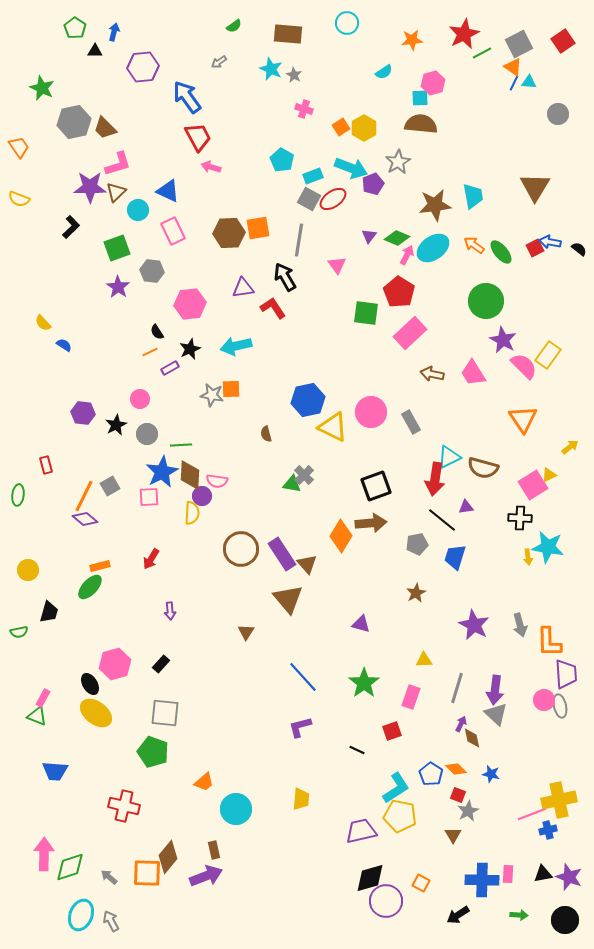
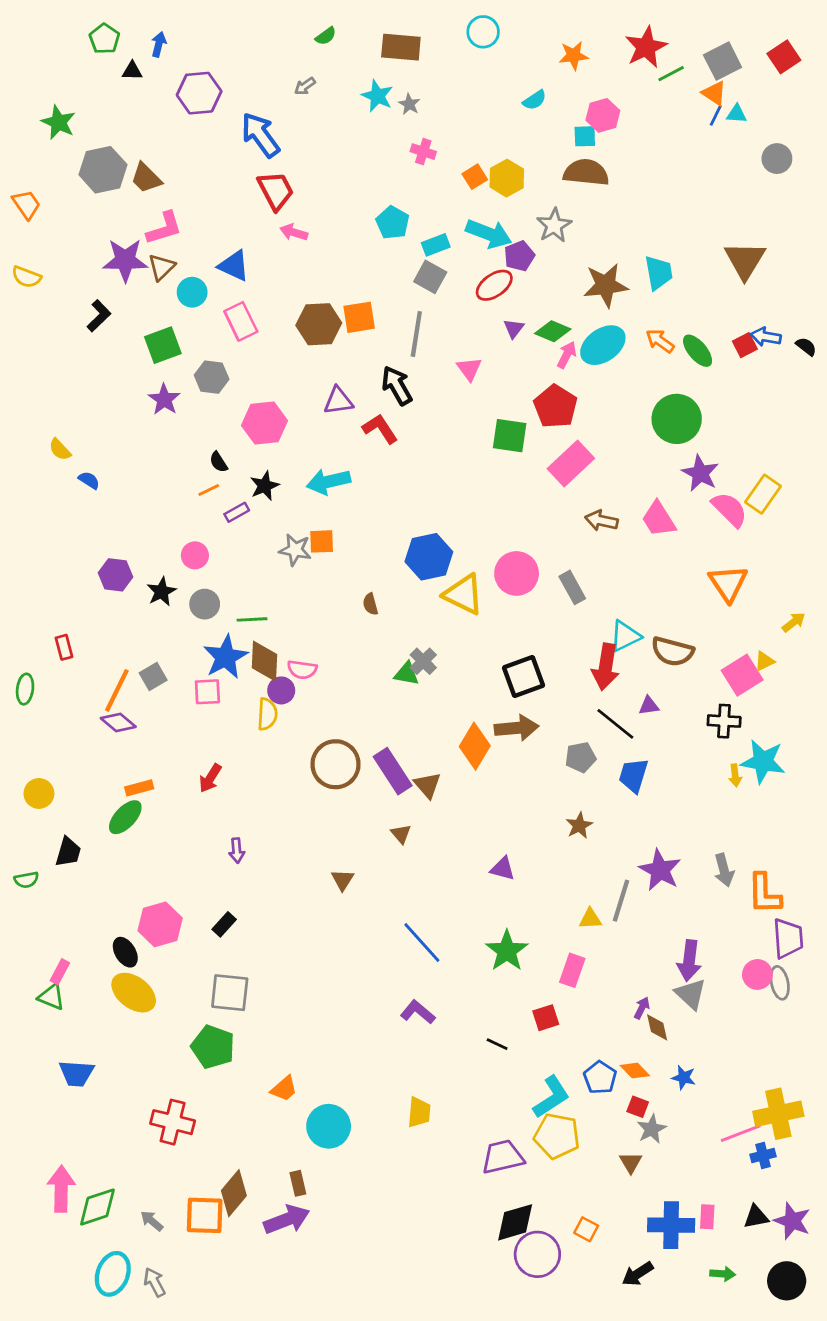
red ellipse: (333, 199) -> (494, 285), moved
brown triangle: (288, 599) -> (401, 834), size x0.5
gray line: (457, 688) -> (621, 901), moved
purple L-shape: (300, 727) -> (418, 1012), turned 55

